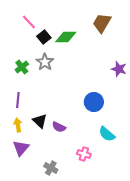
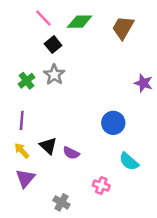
pink line: (29, 22) -> (43, 18), moved
green diamond: (66, 37) -> (80, 22), moved
yellow arrow: (18, 125) -> (22, 151), turned -32

